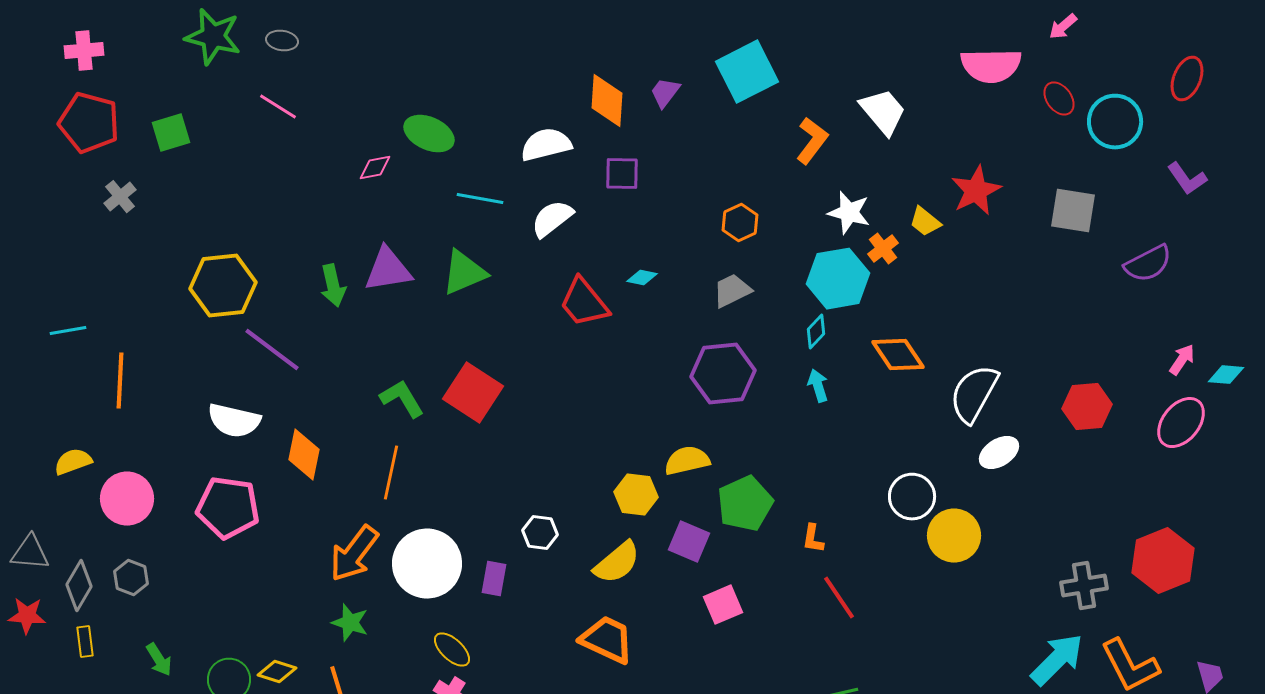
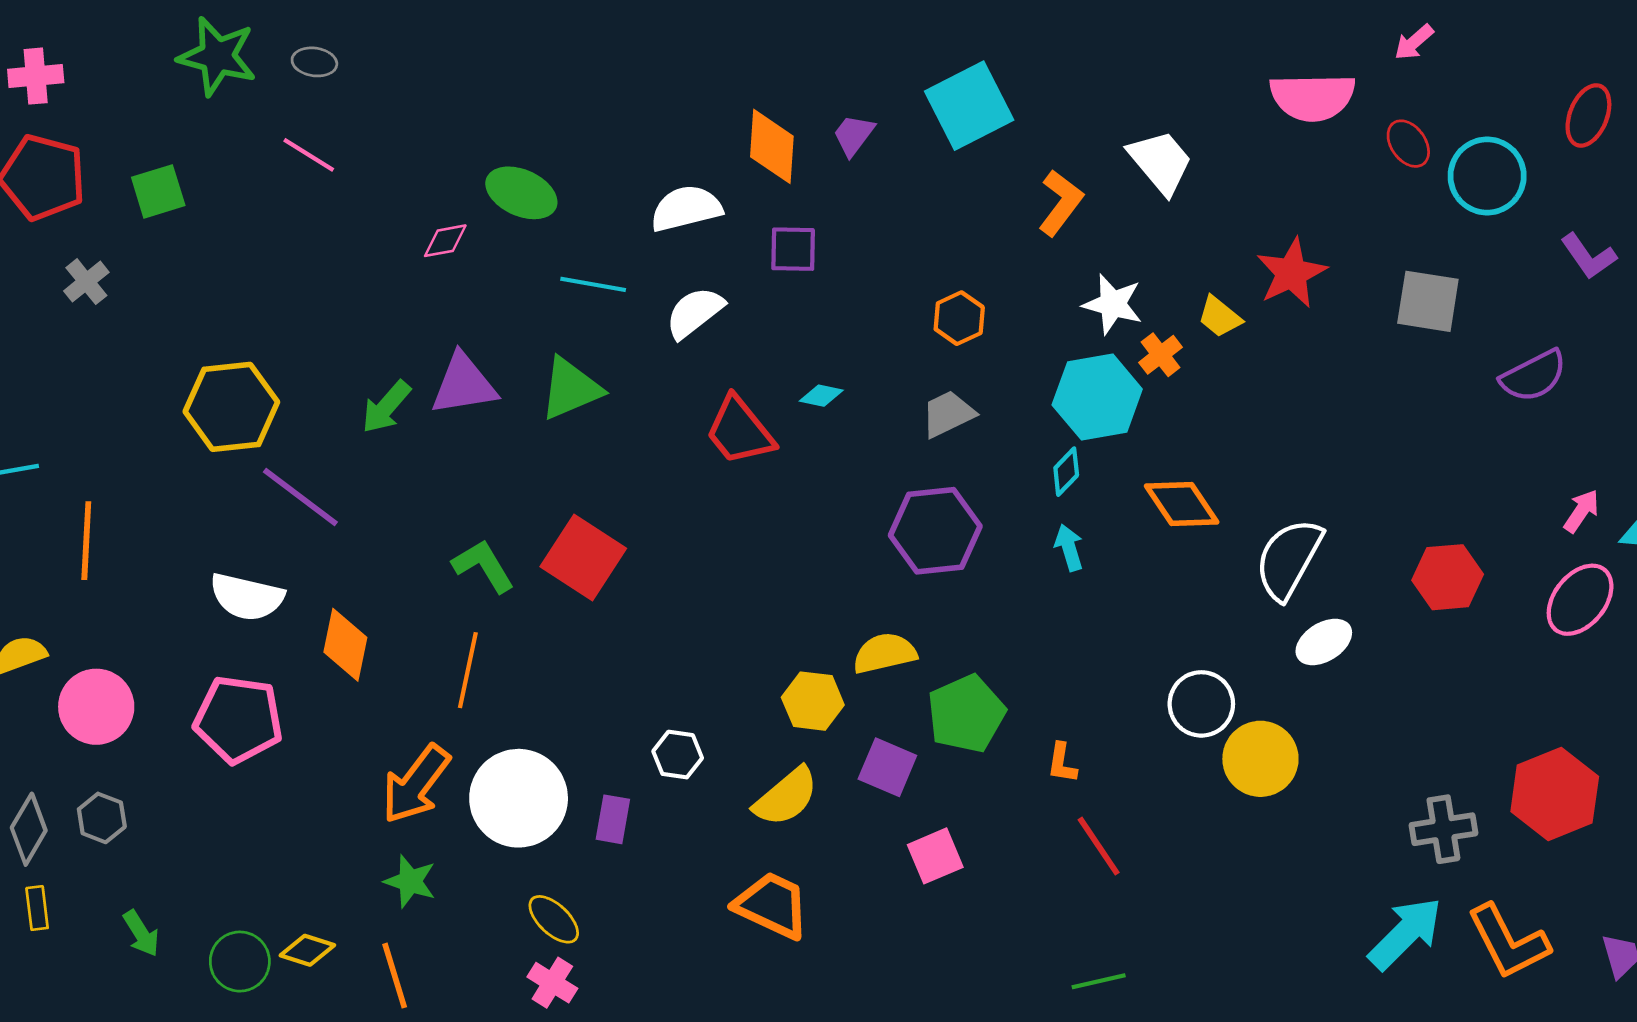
green arrow: (333, 286) -> (386, 407), turned 54

